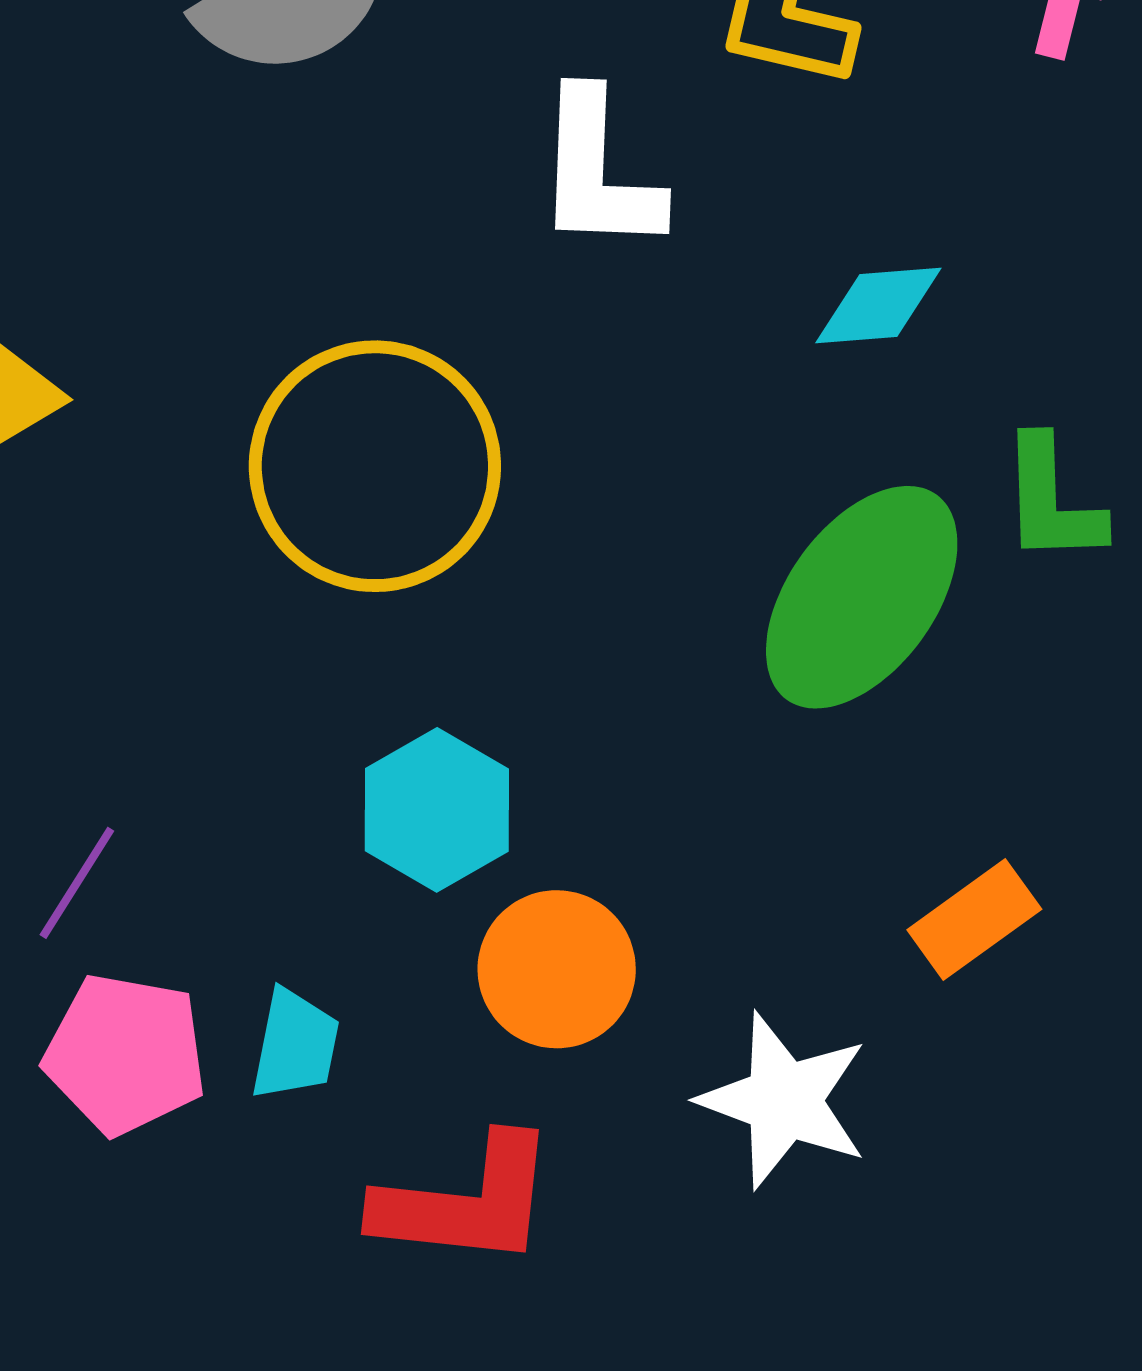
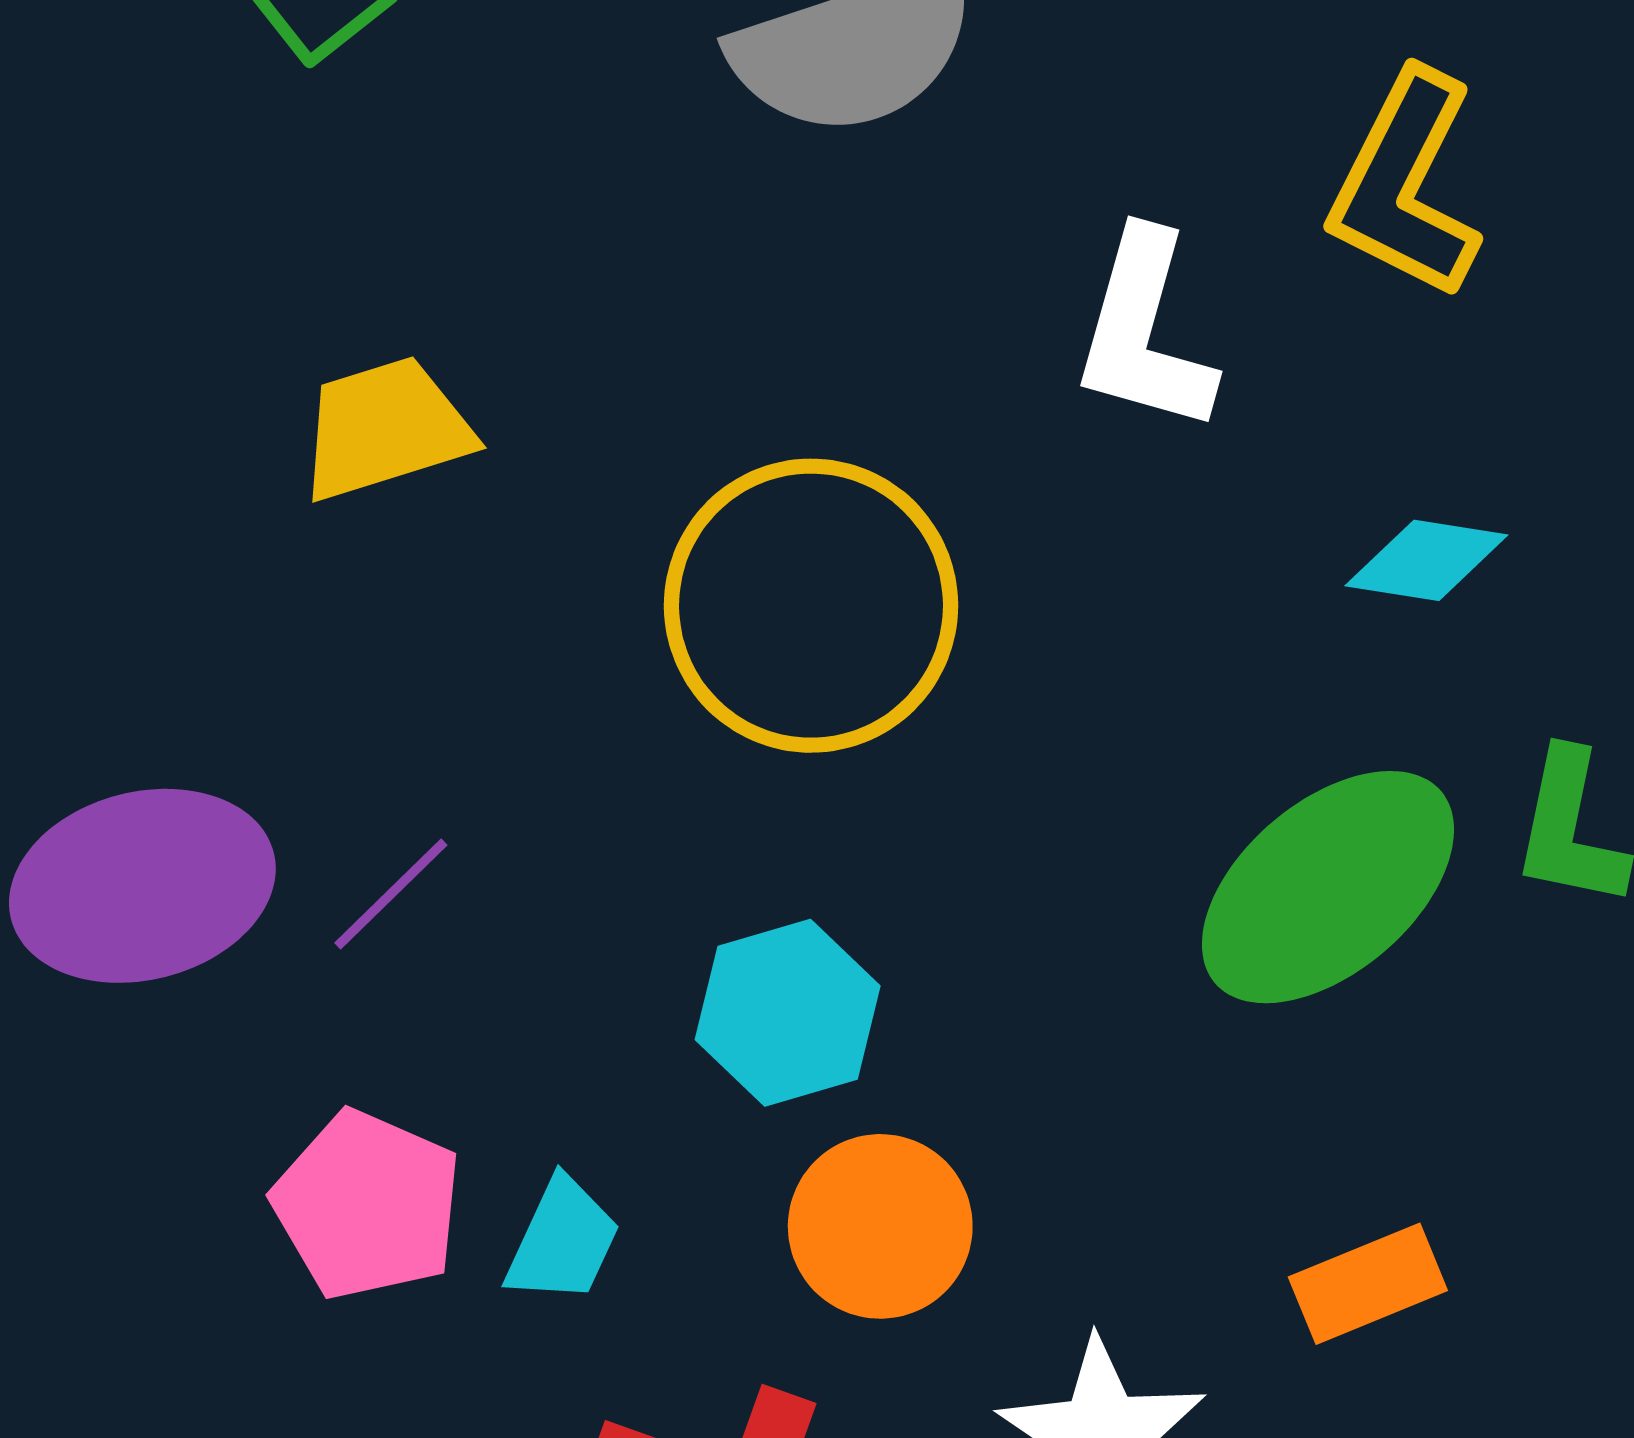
purple line: (77, 883) -> (391, 894), moved

